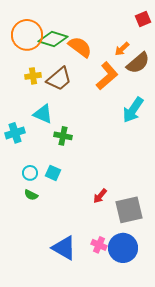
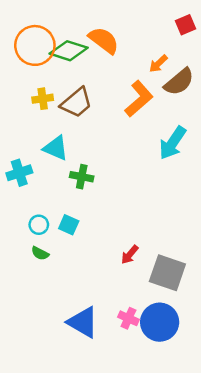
orange semicircle: (80, 47) -> (104, 40), moved
gray square: (129, 210) -> (167, 273), turned 32

